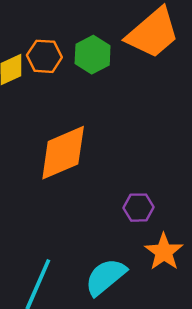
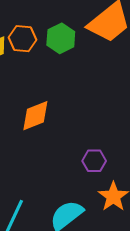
orange diamond: (63, 153) -> (35, 116), size x0.7

